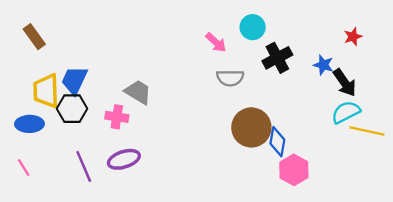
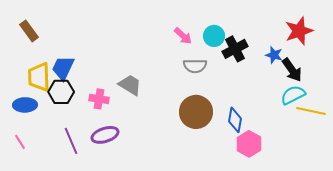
cyan circle: (253, 27) -> (214, 36), moved
red star: (353, 37) -> (299, 31), size x1.8
gray trapezoid: (138, 92) -> (130, 85), moved
brown circle: (251, 127) -> (196, 112), moved

